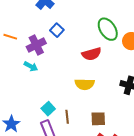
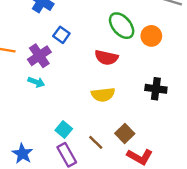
red semicircle: (92, 54) -> (106, 58), turned 36
brown line: (67, 117) -> (96, 142), moved, turned -32
brown square: (98, 119) -> (125, 134), turned -35

